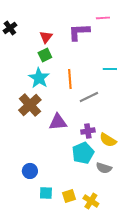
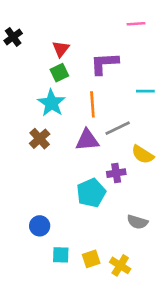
purple L-shape: (79, 32) -> (104, 63), moved
brown cross: (30, 105) -> (40, 139), size x0.7
purple triangle: (58, 122) -> (87, 140), moved
yellow semicircle: (108, 140) -> (143, 155), moved
cyan pentagon: (83, 153) -> (91, 193), moved

